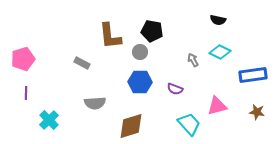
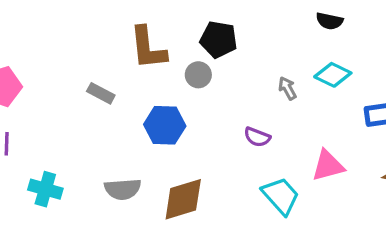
blue hexagon: (140, 82) -> (165, 125), moved
gray semicircle: (95, 103) -> (123, 189), moved
cyan cross: (49, 120) -> (45, 189), turned -30

